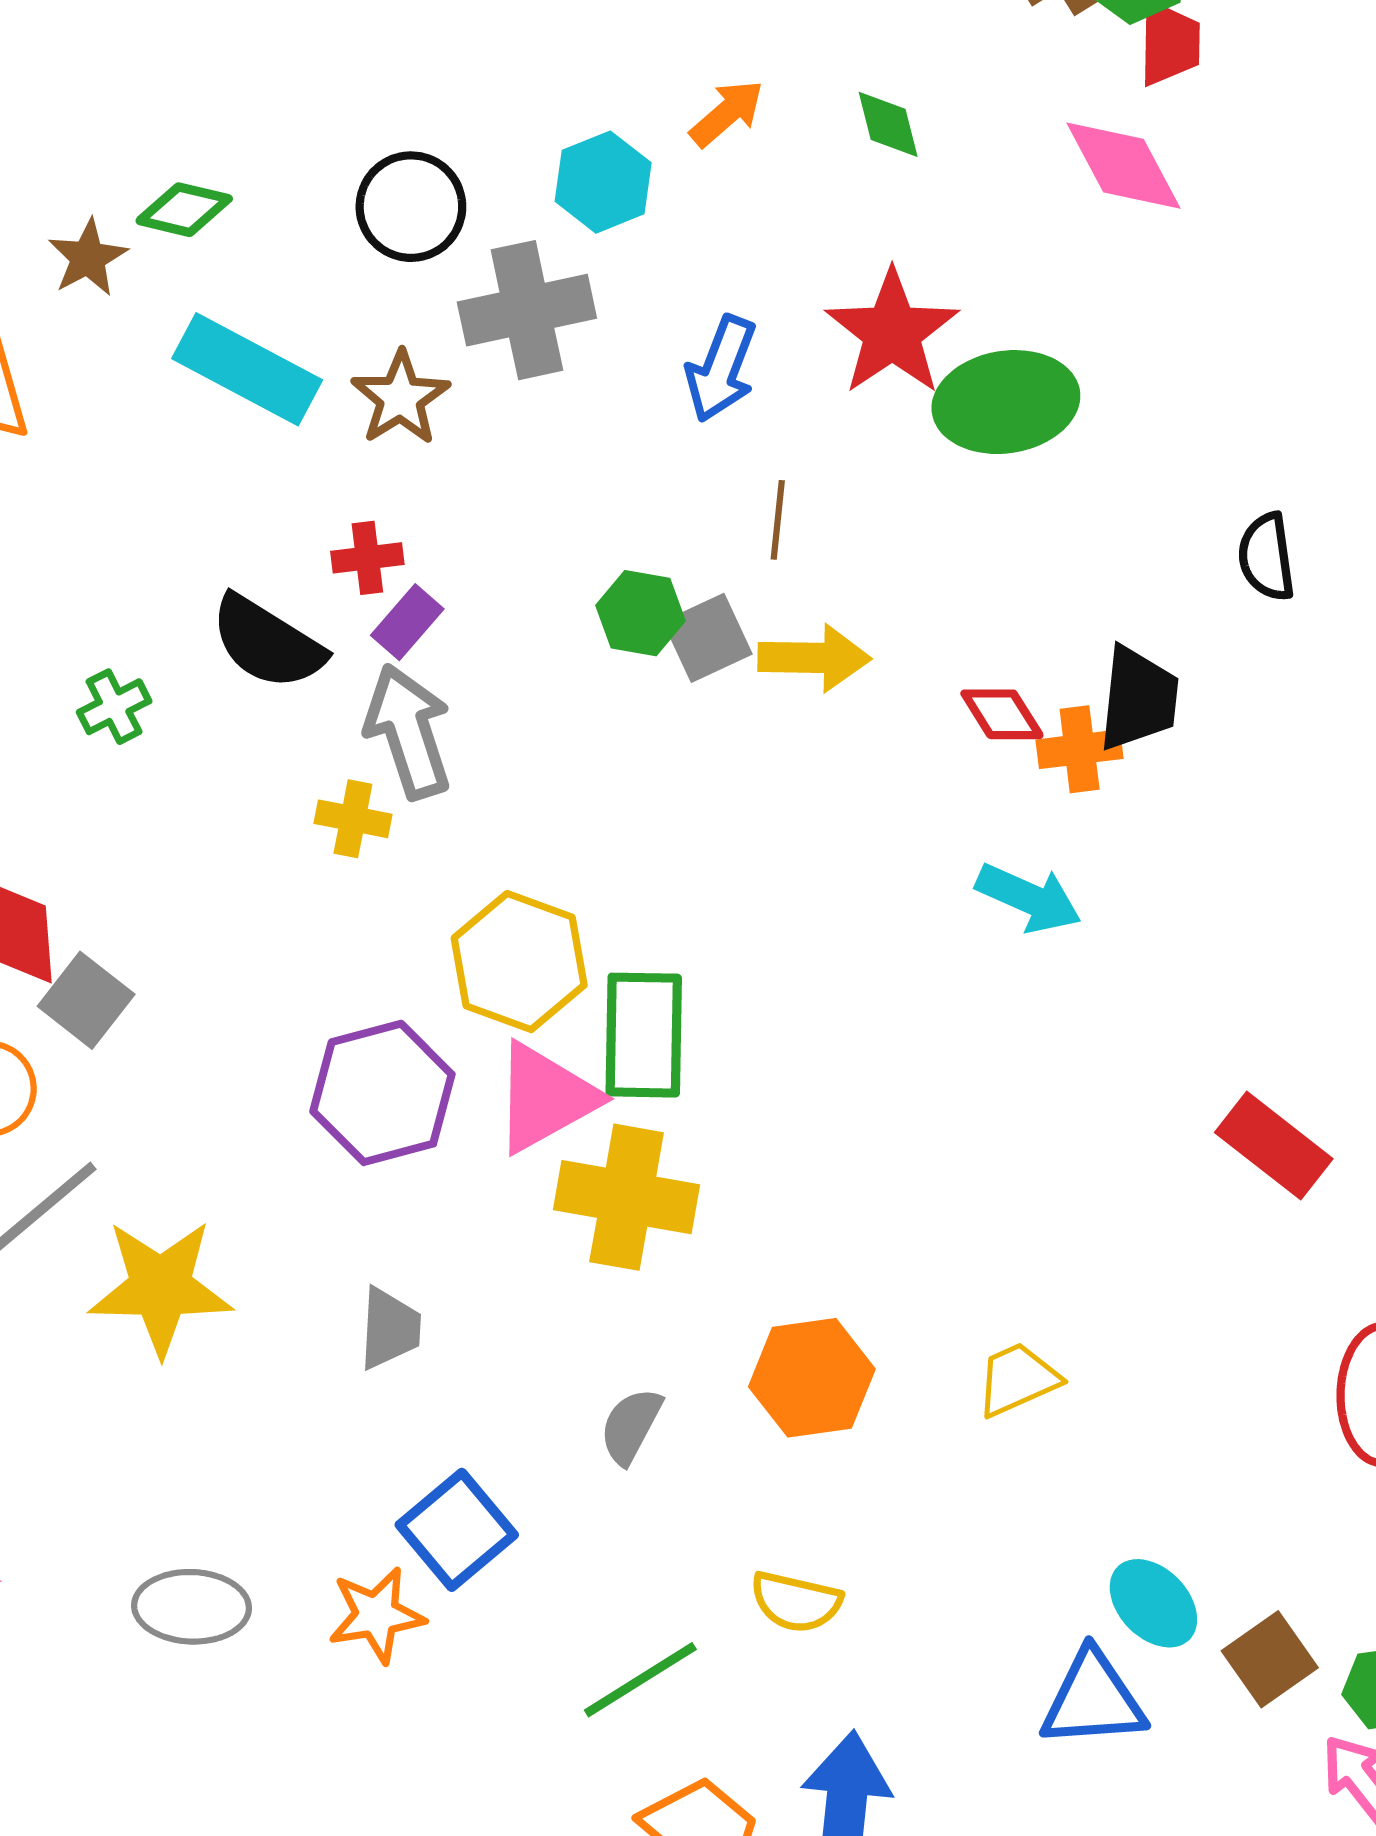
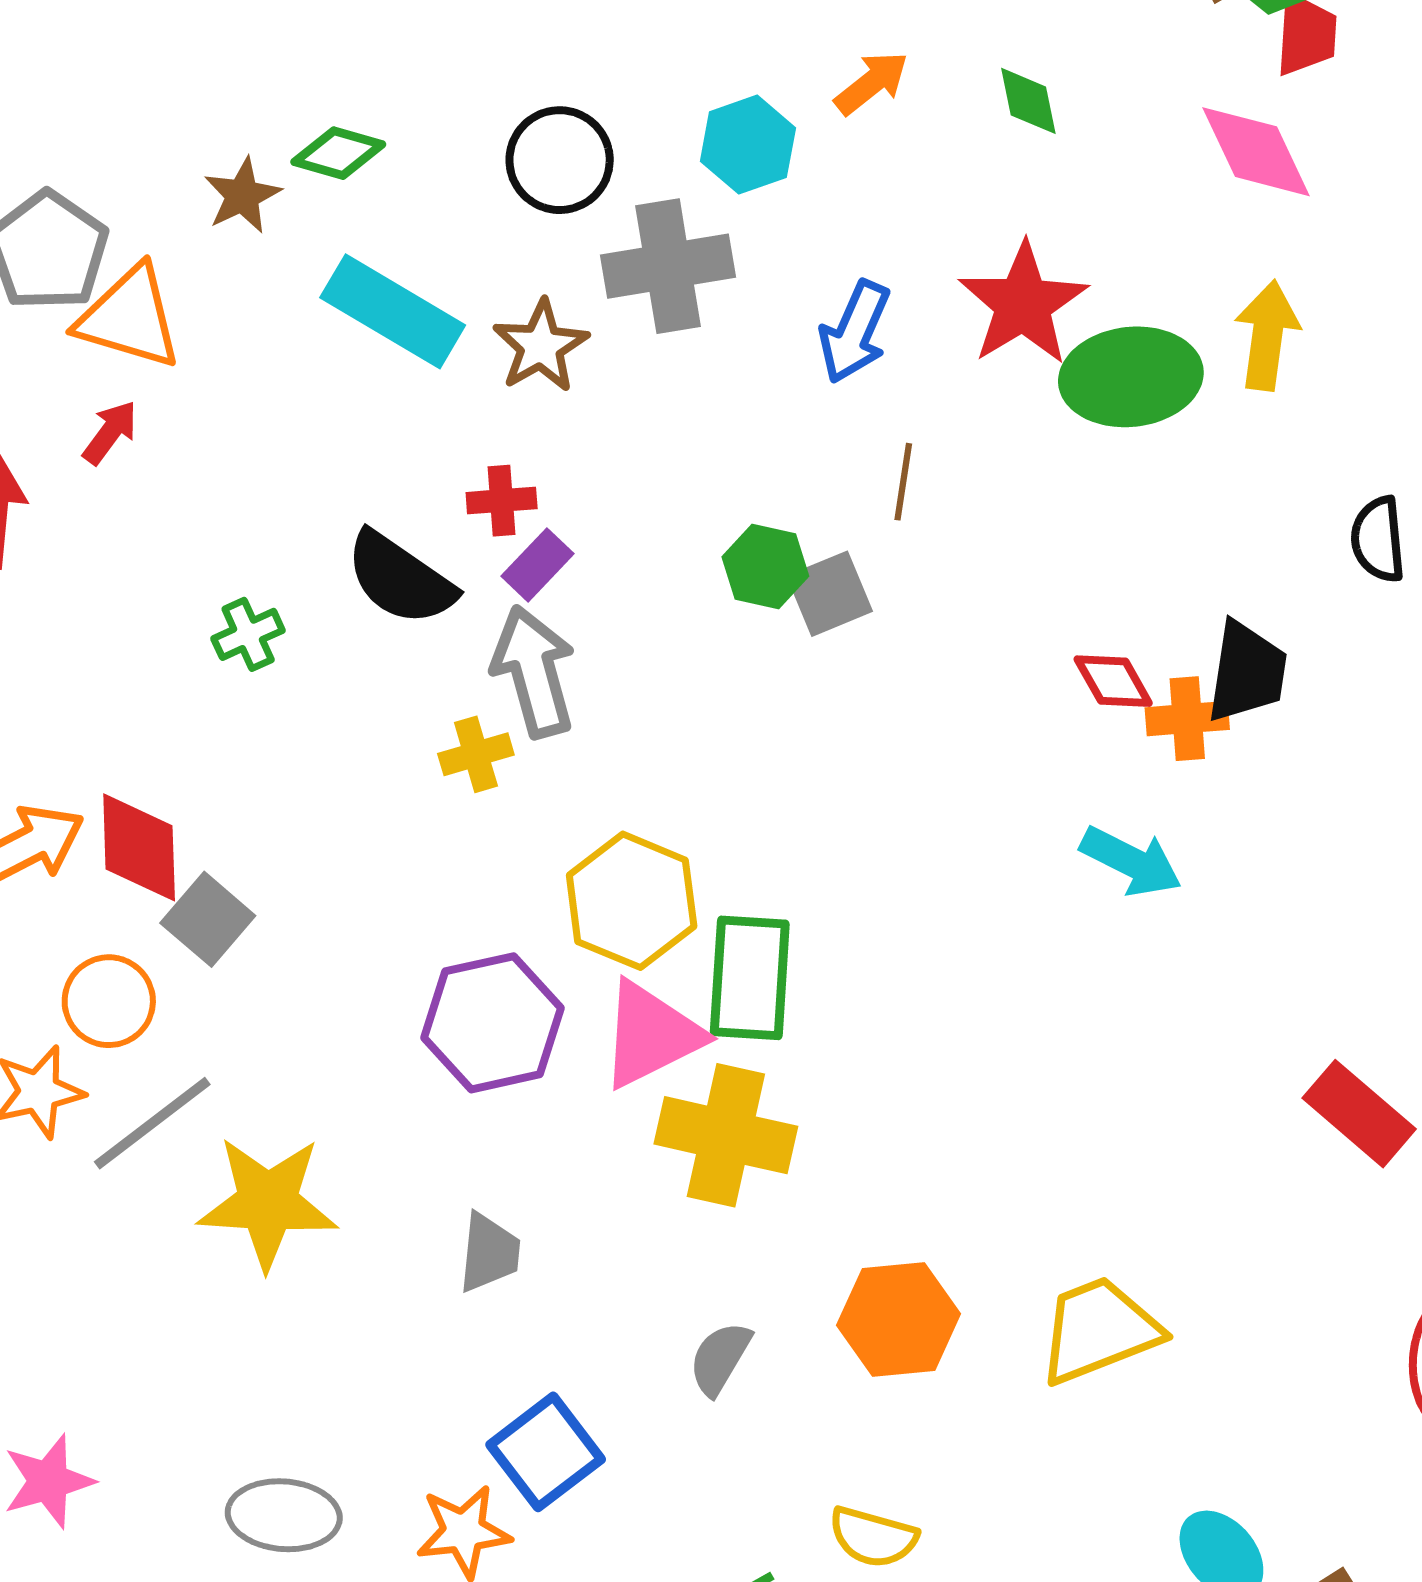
yellow arrow: (814, 658) -> (1267, 335), moved, turned -86
yellow cross: (353, 819) -> (476, 754), turned -30
yellow trapezoid: (1018, 1379) -> (1099, 1330), size x1.5

